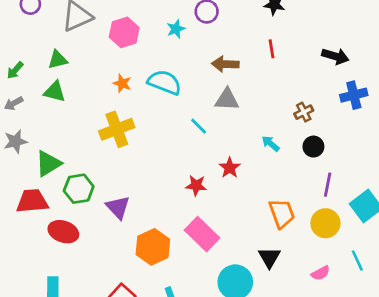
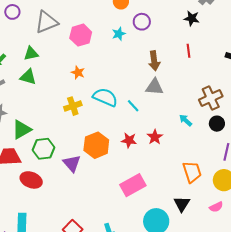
brown arrow: (225, 64) -> (154, 61), turned -102
cyan semicircle: (165, 82) -> (105, 97), moved
brown cross: (304, 112) -> (211, 98), size x1.6
yellow cross: (117, 129) -> (73, 106), size x0.7
red star: (196, 185) -> (129, 140), moved
pink rectangle: (202, 234) -> (133, 185), turned -75
orange hexagon: (153, 247) -> (96, 145), moved
pink semicircle: (321, 273) -> (216, 207), moved

